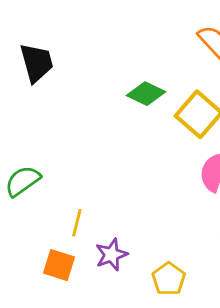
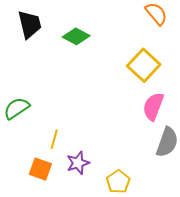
green diamond: (146, 94) -> (76, 36), moved

